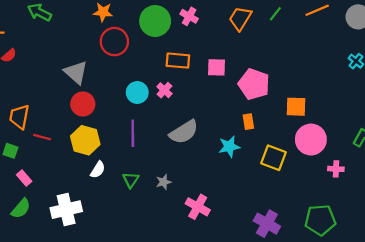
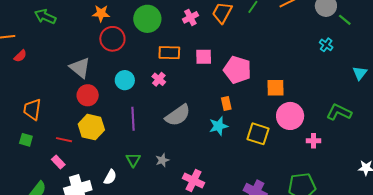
pink cross: (189, 16) -> (190, 17), moved, turned 35
cyan circle: (137, 92) -> (125, 80), moved
orange rectangle: (248, 122) -> (226, 104), moved
red line: (42, 137) -> (64, 140), moved
white semicircle: (98, 170) -> (110, 177), moved
pink rectangle: (24, 178) -> (58, 162), moved

